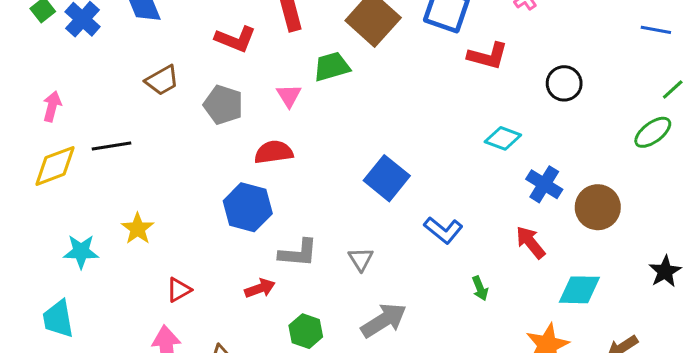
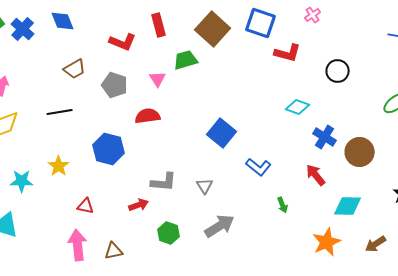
black line: (112, 146) -> (60, 112), moved
blue hexagon: (248, 207) -> (109, 149), moved
red triangle: (179, 290) -> (86, 206), turned 42

